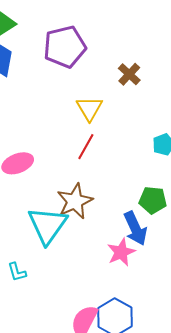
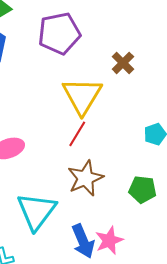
yellow triangle: (89, 108) -> (82, 96), size x1.5
brown star: (75, 201) -> (85, 178), moved
blue arrow: (135, 228) -> (83, 241), moved

